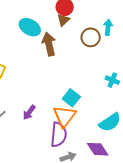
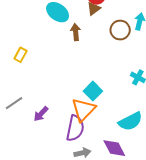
brown arrow: (49, 44) -> (76, 32), size x0.7
purple arrow: (29, 112) -> (41, 114), moved

